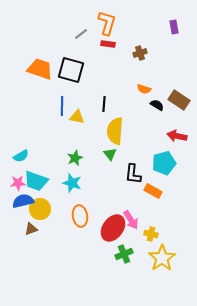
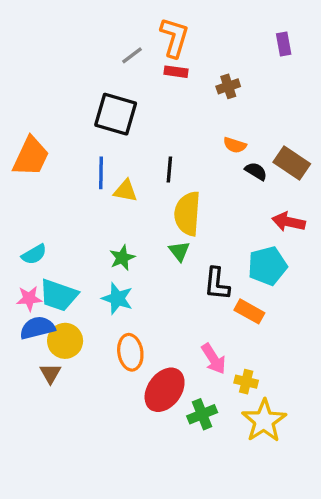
orange trapezoid: (40, 69) -> (31, 157), moved, turned 96
red ellipse: (113, 228) -> (165, 390), moved
brown triangle: (31, 229) -> (50, 373), turned -40

